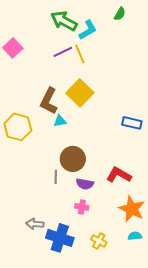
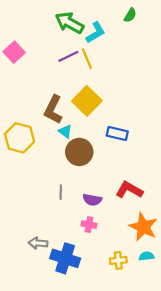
cyan triangle: (60, 121) -> (65, 131), turned 48
blue rectangle: (132, 123) -> (117, 133), moved
brown circle: (73, 159) -> (79, 152), moved
yellow cross: (99, 241) -> (118, 260), moved, turned -35

